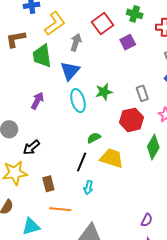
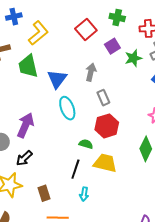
gray arrow: (76, 42) -> (91, 72), moved
green star: (104, 92) -> (133, 58), moved
gray rectangle: (142, 93) -> (103, 98), moved
purple arrow: (37, 101) -> (25, 125), moved, size x1.4
red hexagon: (131, 120) -> (107, 126), moved
green semicircle: (94, 138) -> (86, 144), turned 48

